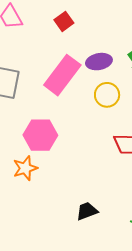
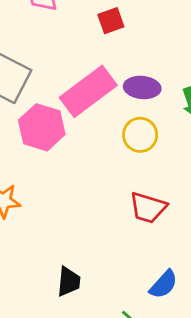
pink hexagon: (40, 135) -> (42, 127), moved
black trapezoid: (87, 211) -> (69, 282), turned 100

